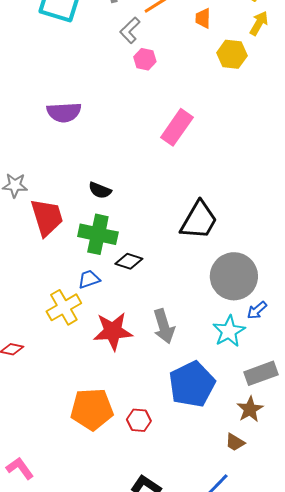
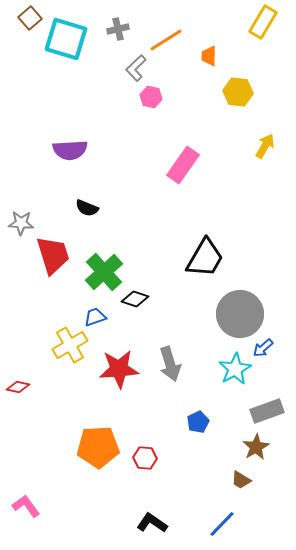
yellow arrow: (259, 23) -> (265, 146), moved
black semicircle: (100, 190) -> (87, 208), moved
green cross: (98, 234) -> (104, 272), turned 36
blue pentagon: (192, 384) -> (198, 422), size x0.5

